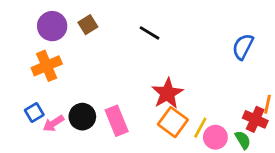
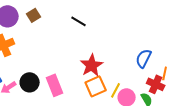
blue semicircle: (243, 47) -> (144, 58), moved
orange square: (173, 122) -> (96, 86), turned 30

